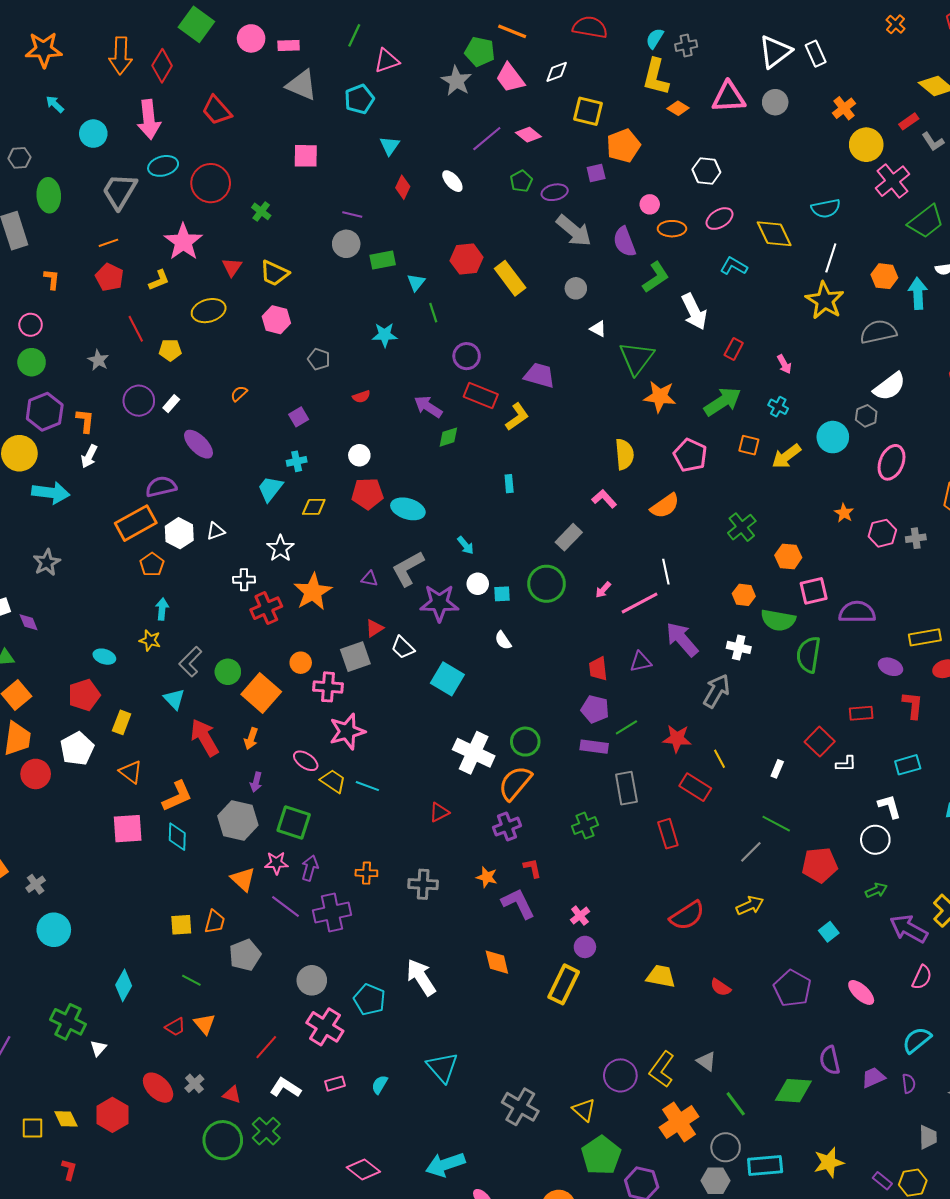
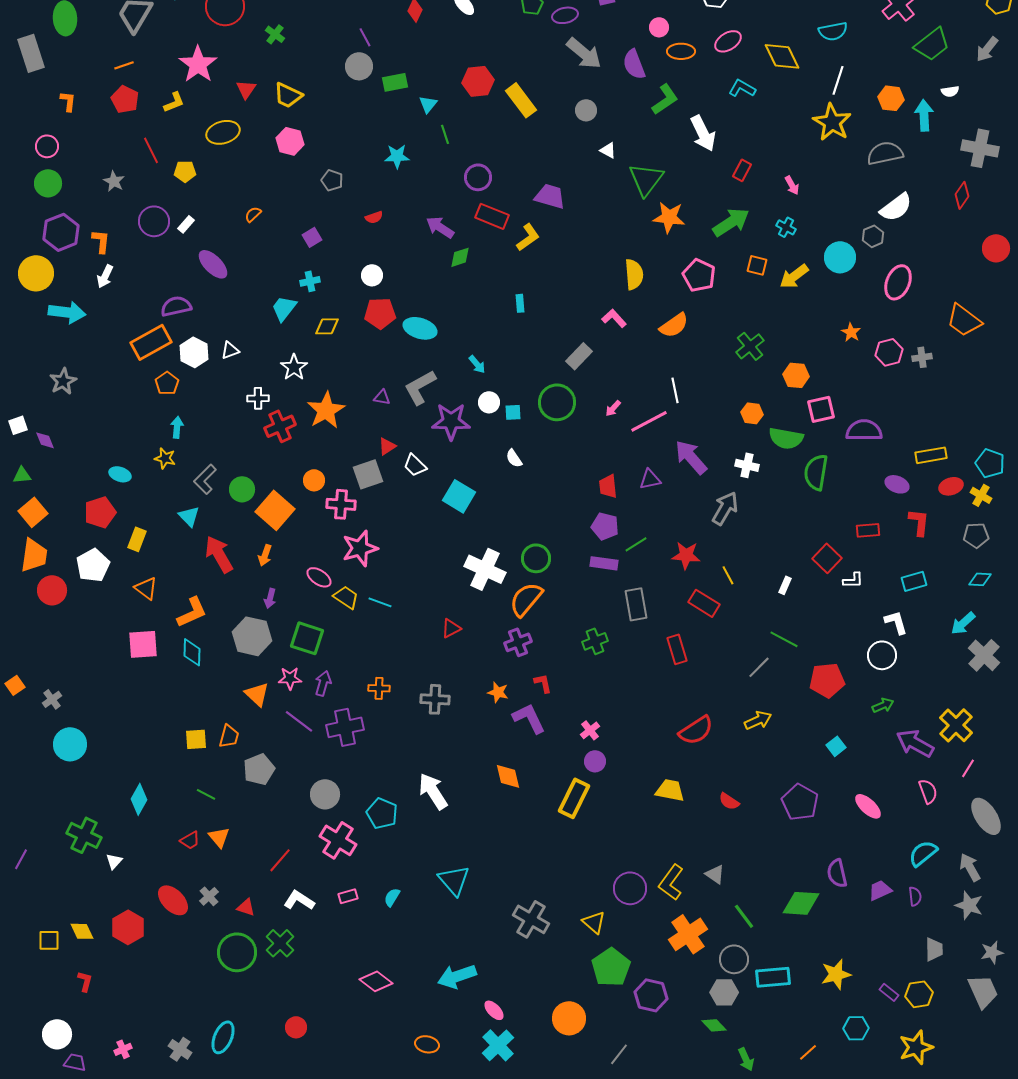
purple line: (352, 214) -> (365, 37), turned 48
pink semicircle: (922, 977) -> (928, 791), turned -45

